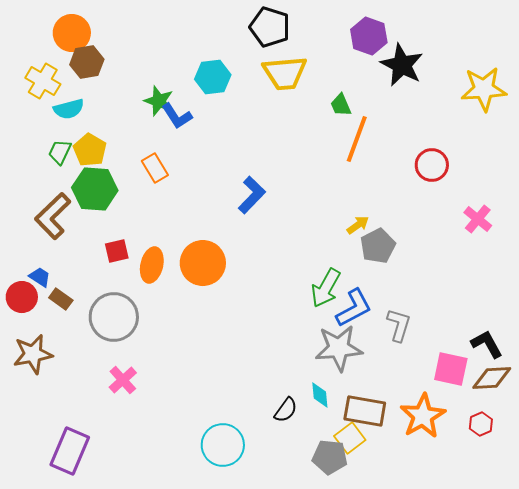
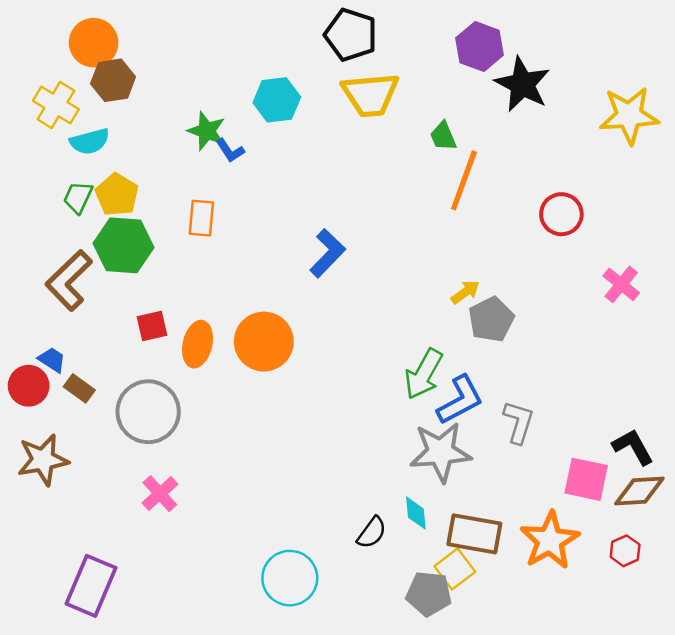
blue L-shape: (177, 116) -> (230, 151), size x0.7
orange rectangle: (155, 168) -> (201, 218), turned 36

